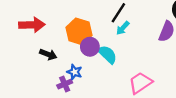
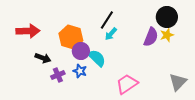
blue star: (75, 72) -> (80, 71), moved
purple cross: (65, 84) -> (58, 75), moved

